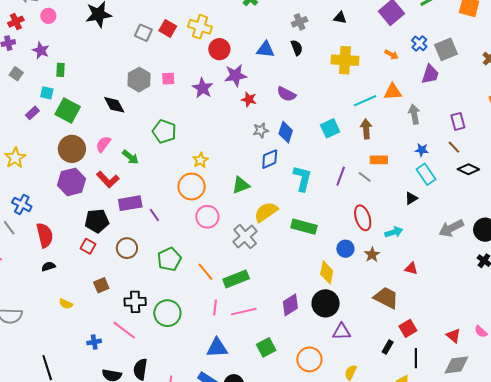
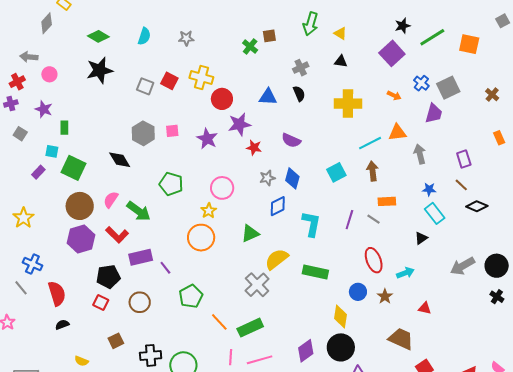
green arrow: (130, 157) -> (139, 211), size x1.4
pink circle: (207, 217) -> (222, 188), moved
green pentagon: (169, 259) -> (191, 296), moved

